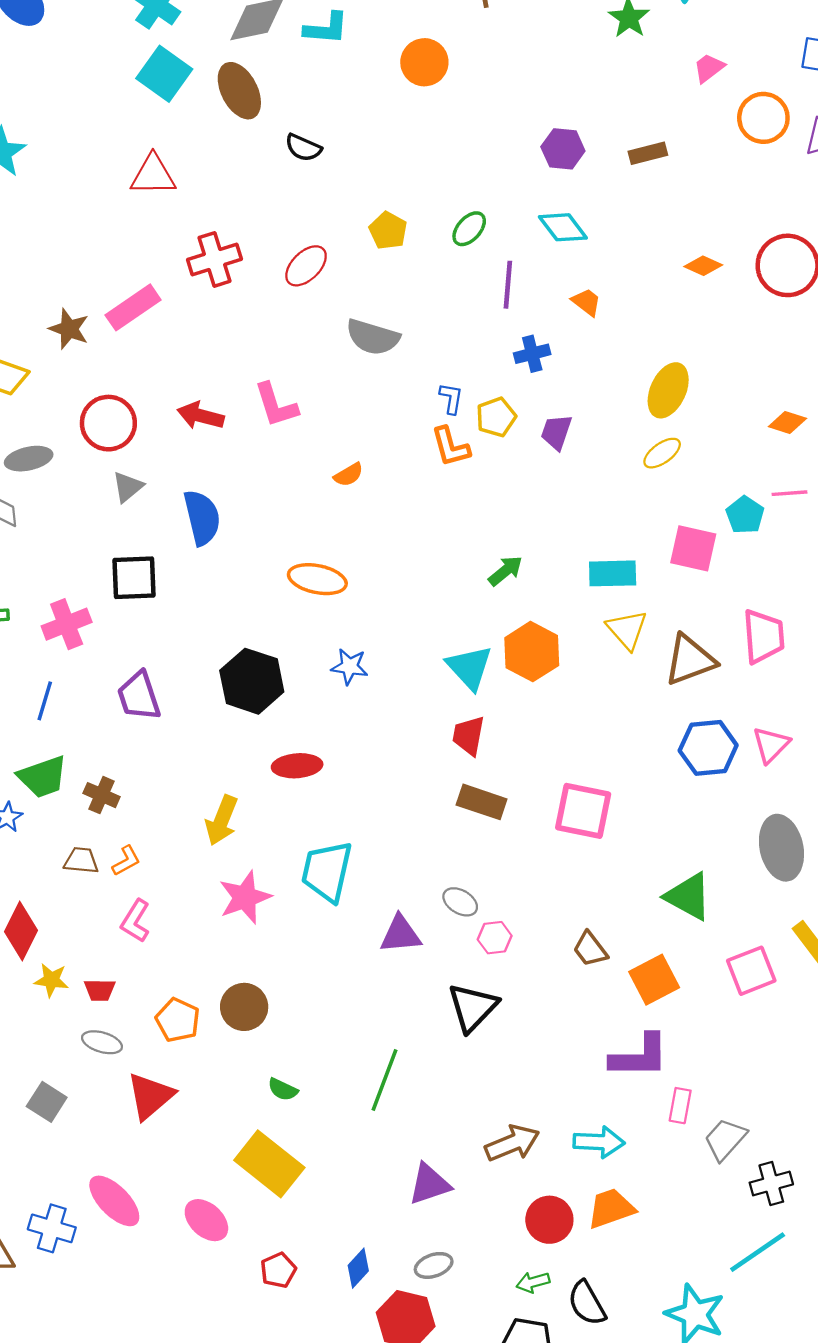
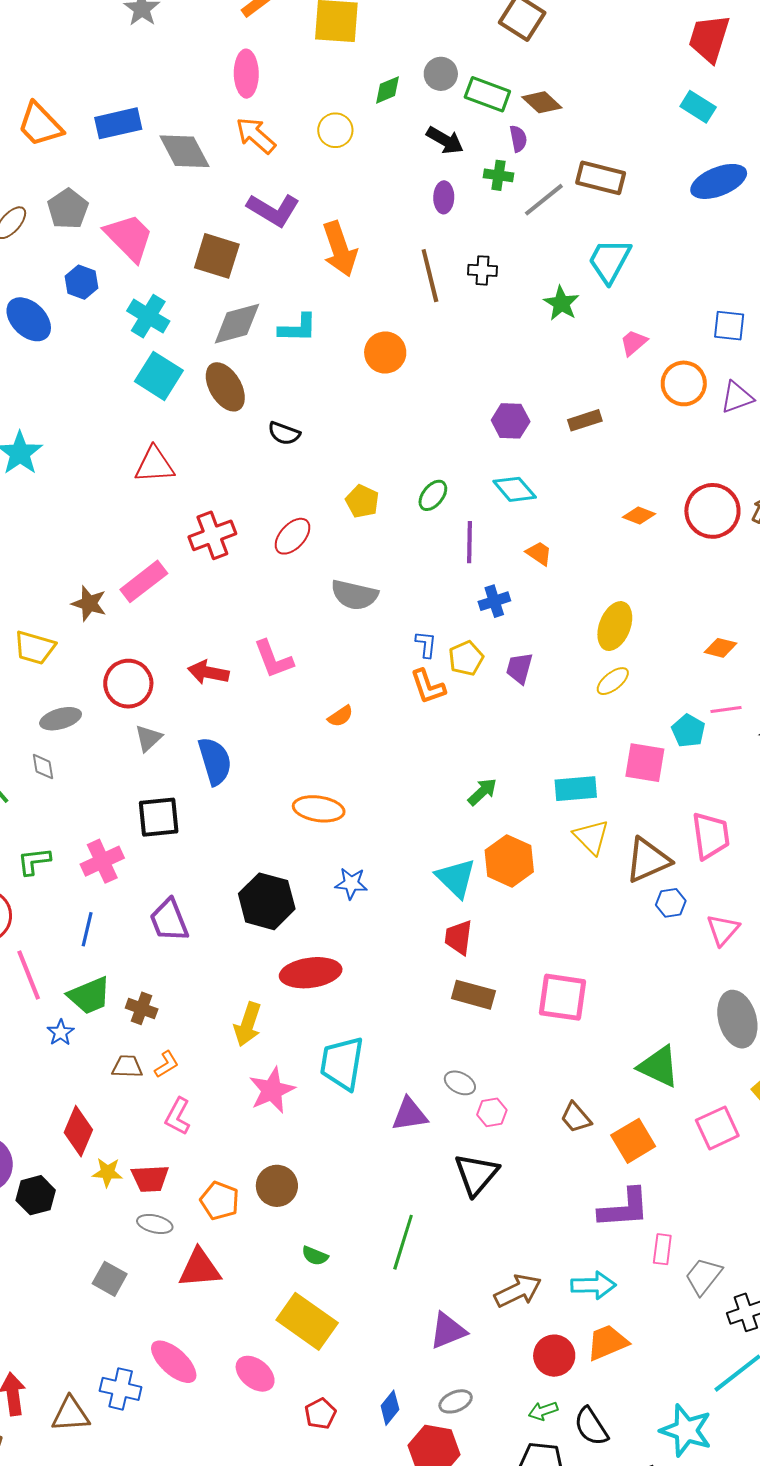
blue hexagon: (708, 748) -> (671, 903), moved, size x0.6
red ellipse: (297, 766) -> (311, 973), size x1.4
red trapezoid: (100, 990) -> (150, 1178), size x1.4
red triangle: (150, 1096) -> (200, 1268), turned 39

